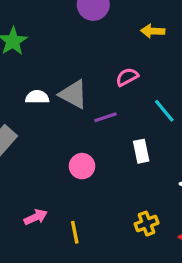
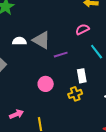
pink semicircle: (127, 77) -> (82, 29), moved
yellow cross: (147, 224) -> (75, 94), moved

